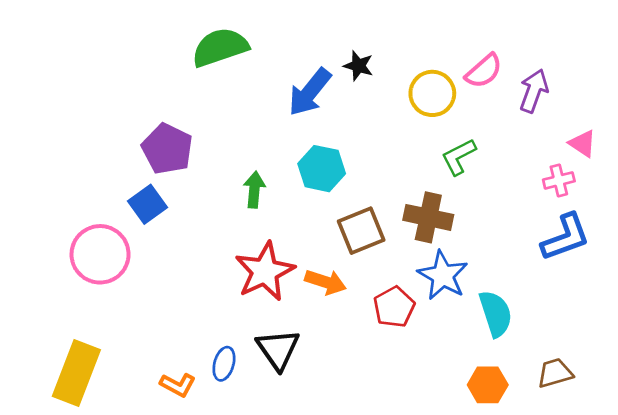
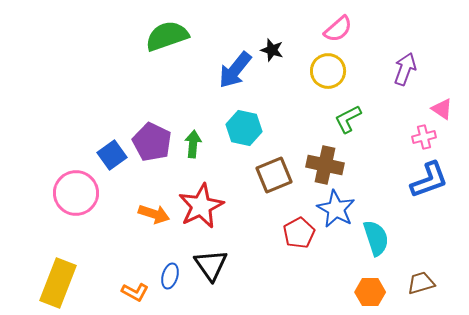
pink semicircle: (484, 71) -> (338, 29), moved
purple pentagon: (167, 149) -> (152, 142), moved
orange arrow: (325, 282) -> (154, 214), moved

